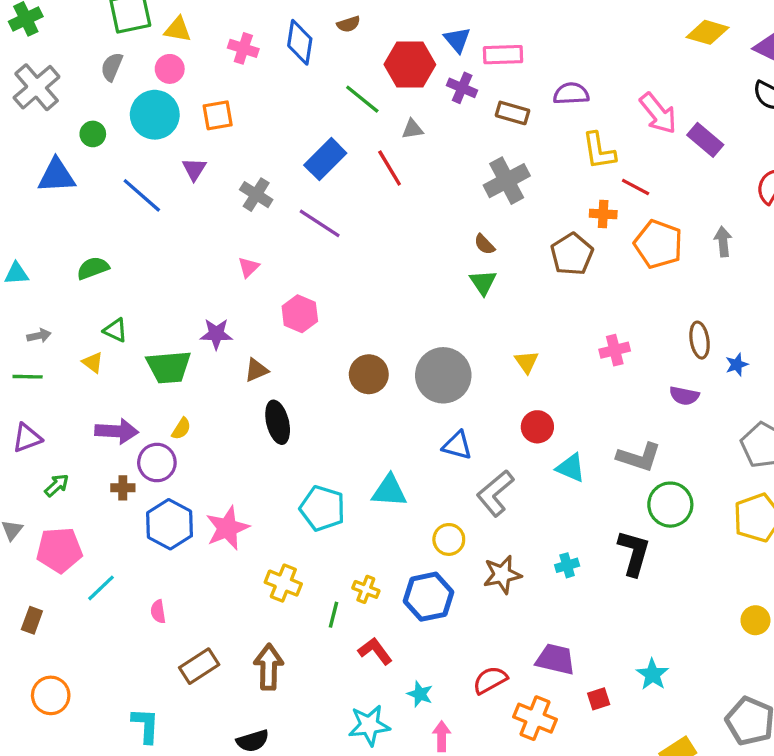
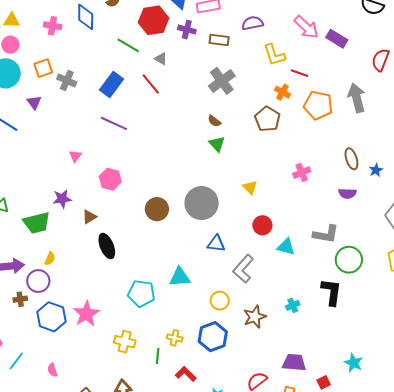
gray triangle: (413, 129) -> (161, 59), turned 48
gray cross: (256, 195) -> (67, 80), moved
orange cross: (603, 214) -> (282, 92), turned 35
gray arrow: (723, 242) -> (357, 98), size x1.6

